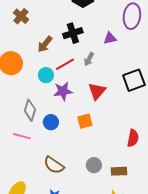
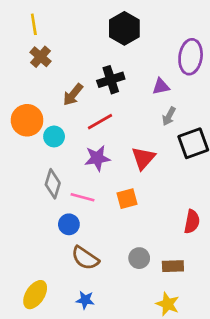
gray arrow: (89, 59) -> (169, 116), moved
cyan circle: (46, 75) -> (54, 136), moved
blue circle: (51, 122) -> (69, 224), moved
pink line: (22, 136) -> (82, 197), moved

